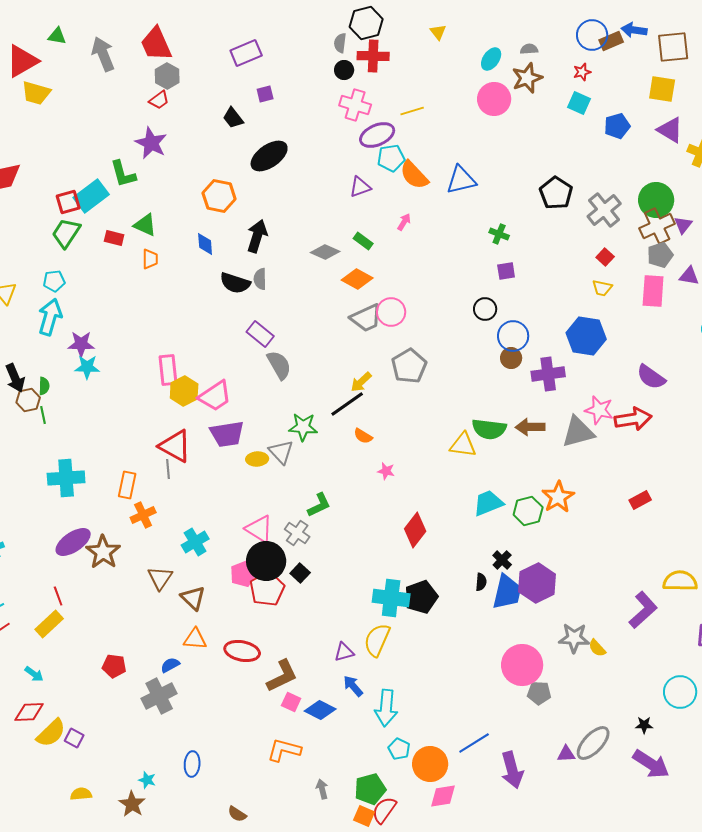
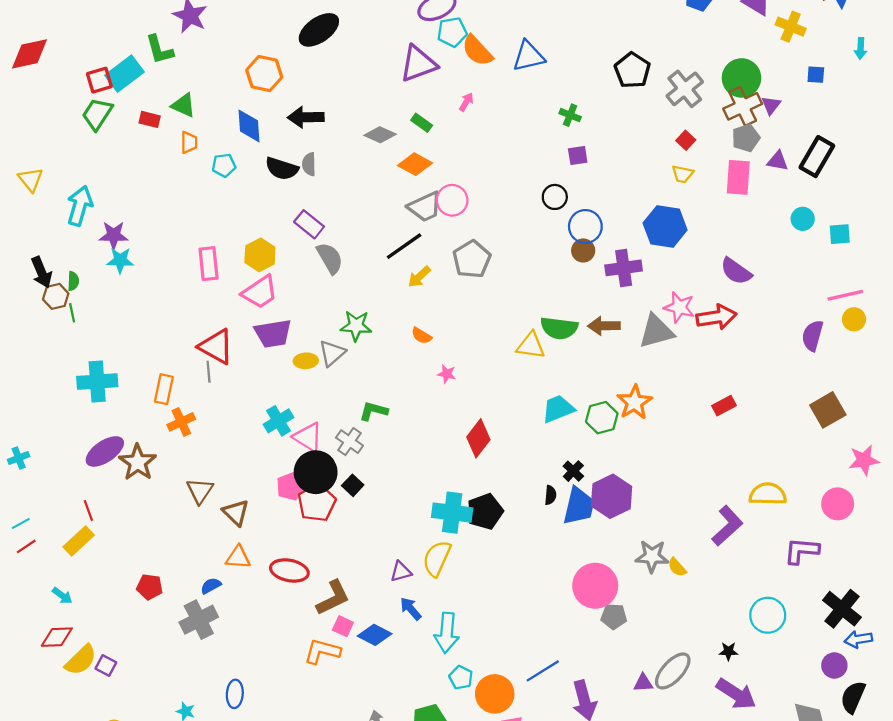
purple triangle: (360, 187) -> (418, 64), size x1.6
black arrow: (257, 236) -> (306, 117), turned -108
blue diamond: (205, 244) -> (249, 126), size x1.4
cyan pentagon: (54, 281) -> (224, 165), moved
yellow hexagon: (184, 391) -> (260, 255), moved
black line: (347, 404) -> (404, 246), moved
gray triangle: (281, 452) -> (332, 353), turned 32
green L-shape: (319, 505) -> (373, 411), turned -140
cyan cross: (195, 542) -> (278, 421), moved
orange L-shape: (284, 750) -> (322, 651), moved

